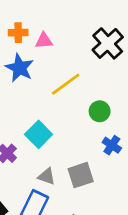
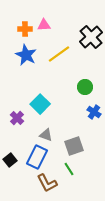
pink triangle: (44, 41) -> (44, 25), moved
yellow line: (66, 84) -> (59, 54), moved
gray square: (81, 175) -> (74, 146), moved

